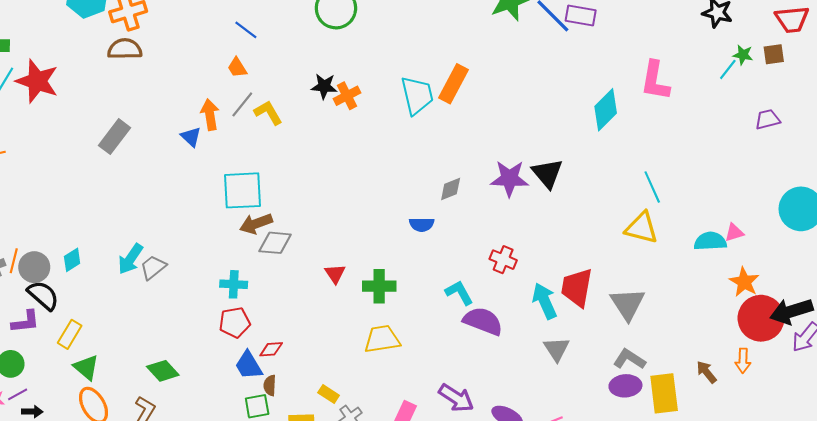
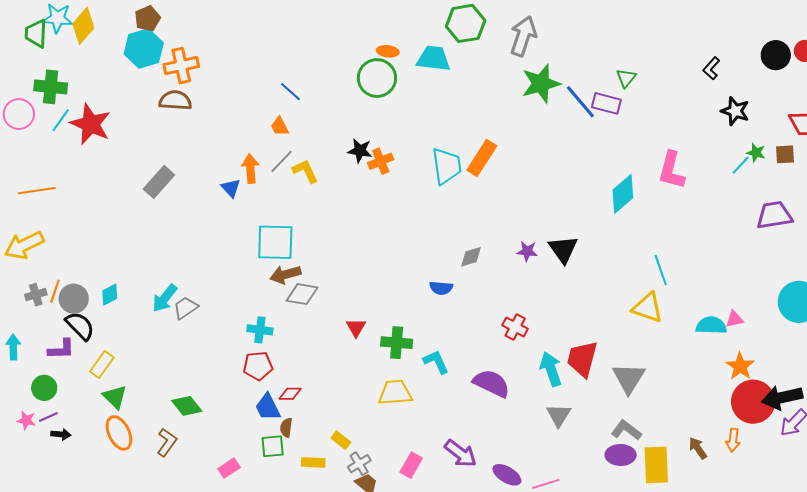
purple trapezoid: (768, 119) -> (774, 215), size x1.5
purple star: (509, 179) -> (527, 251), size x0.6
cyan L-shape: (459, 293) -> (436, 362), moved

